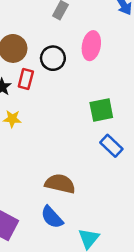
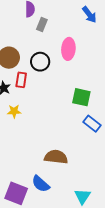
green square: (101, 110) -> (81, 97), turned 30
blue semicircle: (52, 217) -> (41, 184), moved

